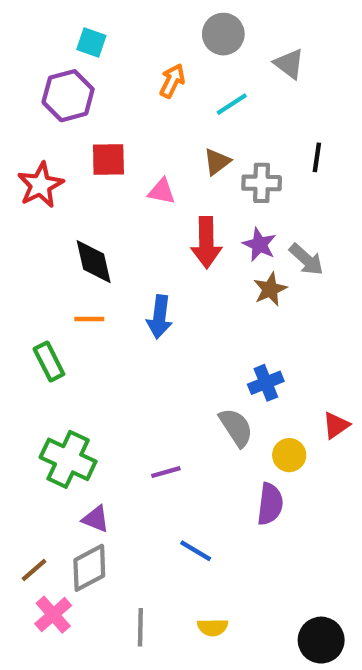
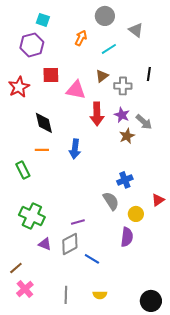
pink triangle: (162, 191) -> (76, 90), size x1.5
gray diamond: (89, 568) -> (70, 244), moved

